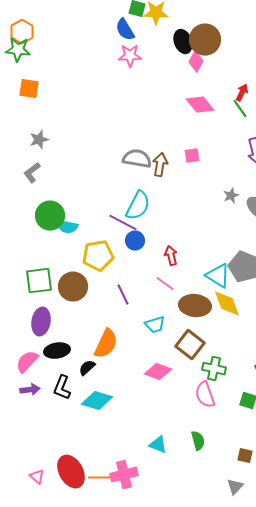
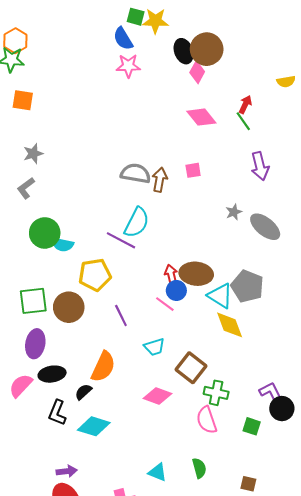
blue circle: (135, 241) -> (176, 290), moved
brown ellipse: (195, 306) -> (196, 274), moved
purple arrow: (30, 390) -> (67, 471), moved

